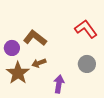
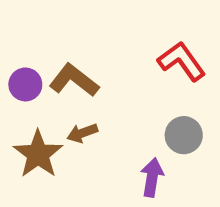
purple circle: (12, 48) -> (25, 84), moved
purple arrow: (59, 84) -> (152, 177), moved

